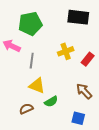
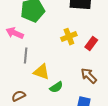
gray line: (32, 61) -> (26, 56), moved
brown semicircle: (26, 109) -> (19, 96), moved

